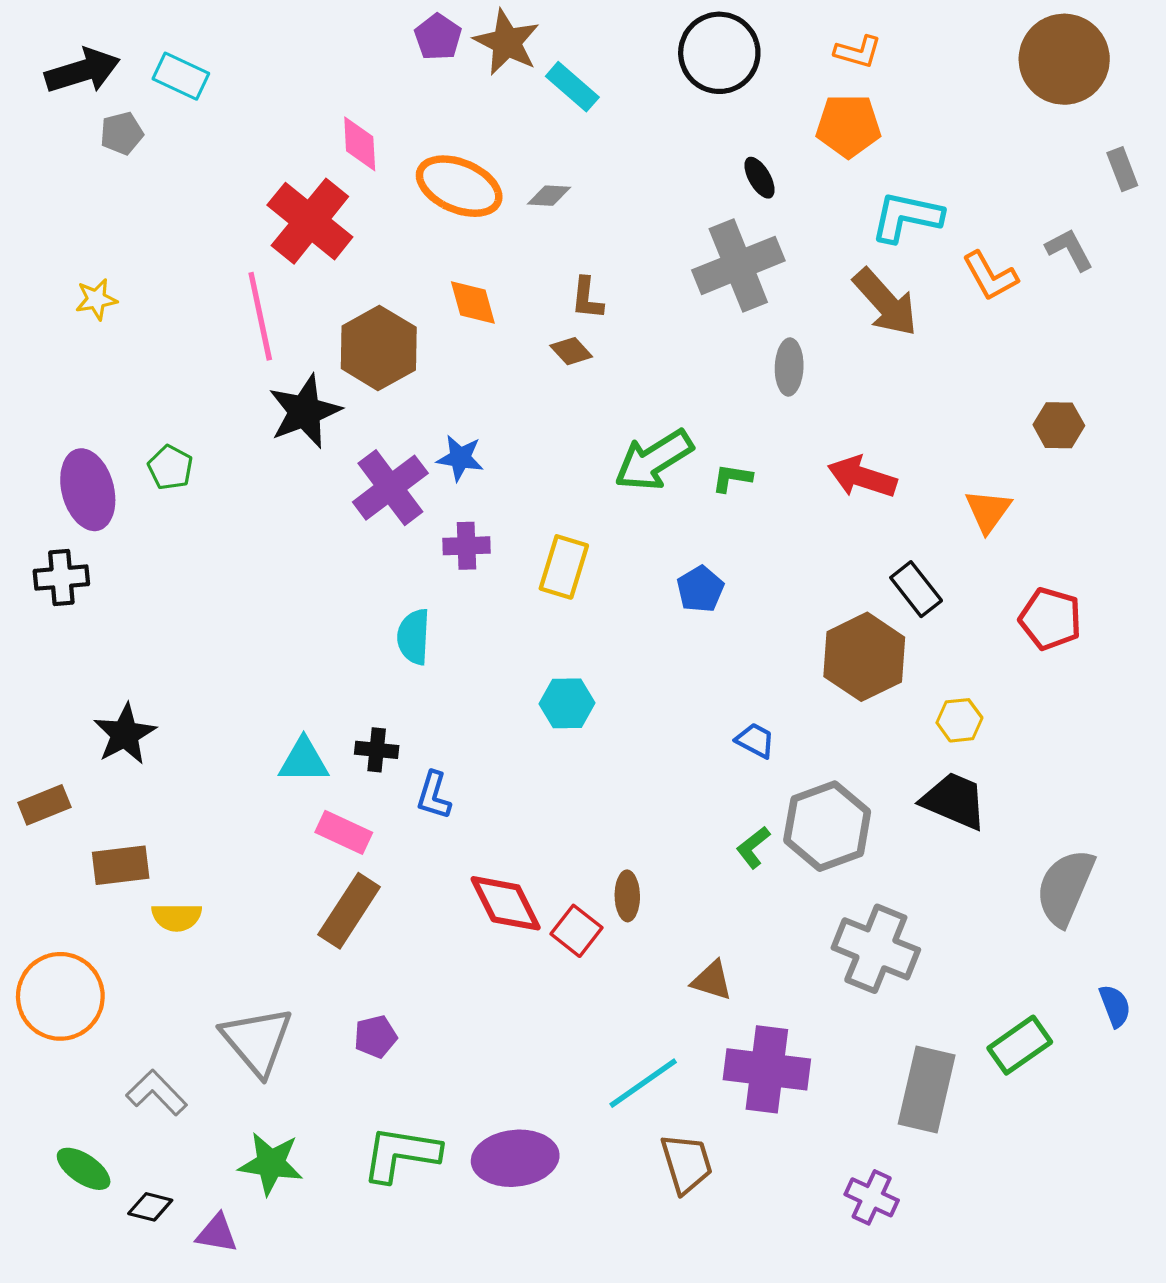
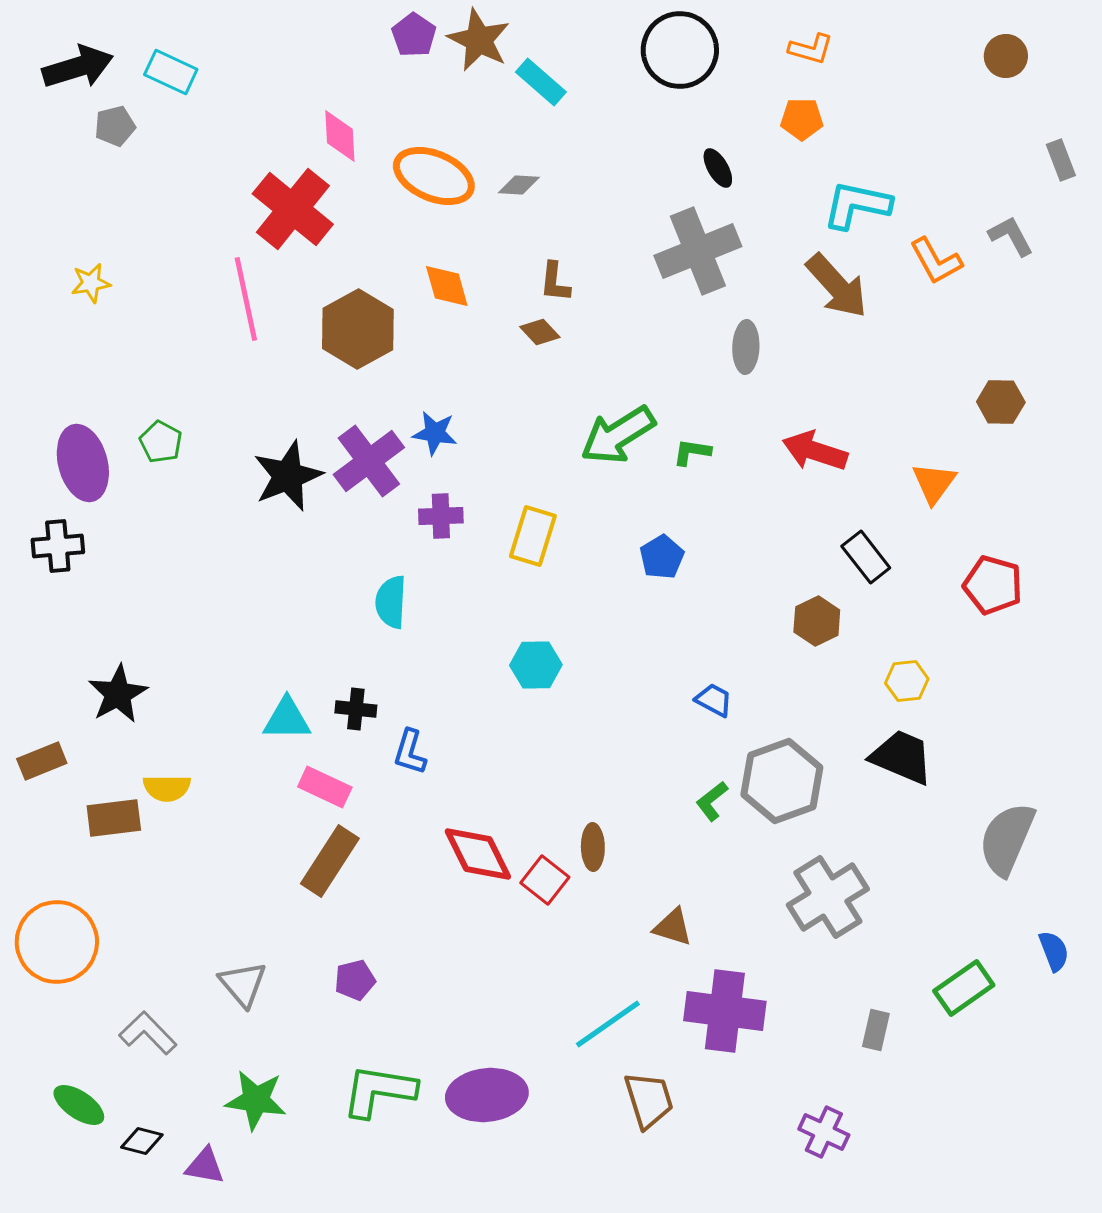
brown circle: (1064, 59) -> (1006, 56), size x0.5
orange pentagon: (848, 126) -> (802, 119), size x0.7
black star: (305, 411) -> (288, 476), moved
brown hexagon: (864, 657) -> (817, 621), size x0.6
yellow semicircle: (177, 917) -> (167, 788), moved
gray cross: (876, 949) -> (828, 897), turned 36
gray triangle: (257, 1041) -> (243, 984), size x0.7
gray rectangle: (927, 1089) -> (876, 1030), size x0.5

